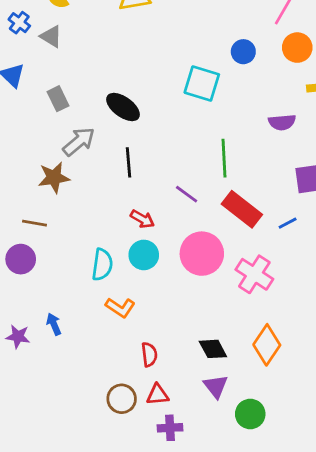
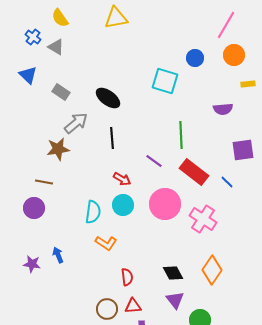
gray rectangle: (58, 99) -> (61, 92), turned -30
blue line: (288, 223) -> (227, 182), turned 72

